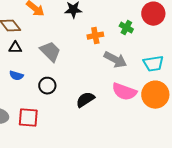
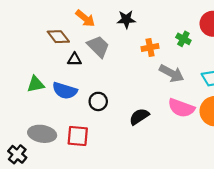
black triangle: (15, 48) -> (74, 59), moved
gray trapezoid: (50, 52) -> (98, 46), moved
blue semicircle: (16, 76) -> (65, 91), size x1.6

